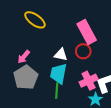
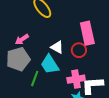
cyan trapezoid: (58, 74) -> (50, 64), turned -60
green line: (57, 91) -> (35, 79), moved

